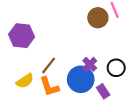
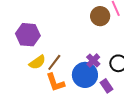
yellow semicircle: (25, 81) -> (37, 62), moved

